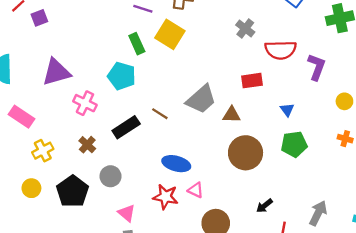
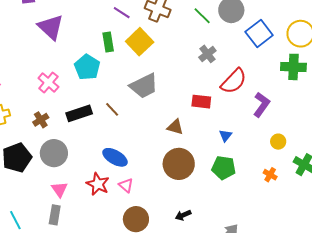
red semicircle: (281, 50) -> (234, 81), turned -60
purple triangle: (56, 72) -> (51, 27), moved, turned 44
gray trapezoid: (201, 99) -> (144, 86), moved
gray circle: (110, 176) -> (54, 153), size x1.4

